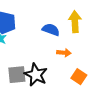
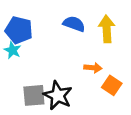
blue semicircle: (51, 30) -> (74, 24), moved
orange square: (79, 77) -> (112, 85), moved

